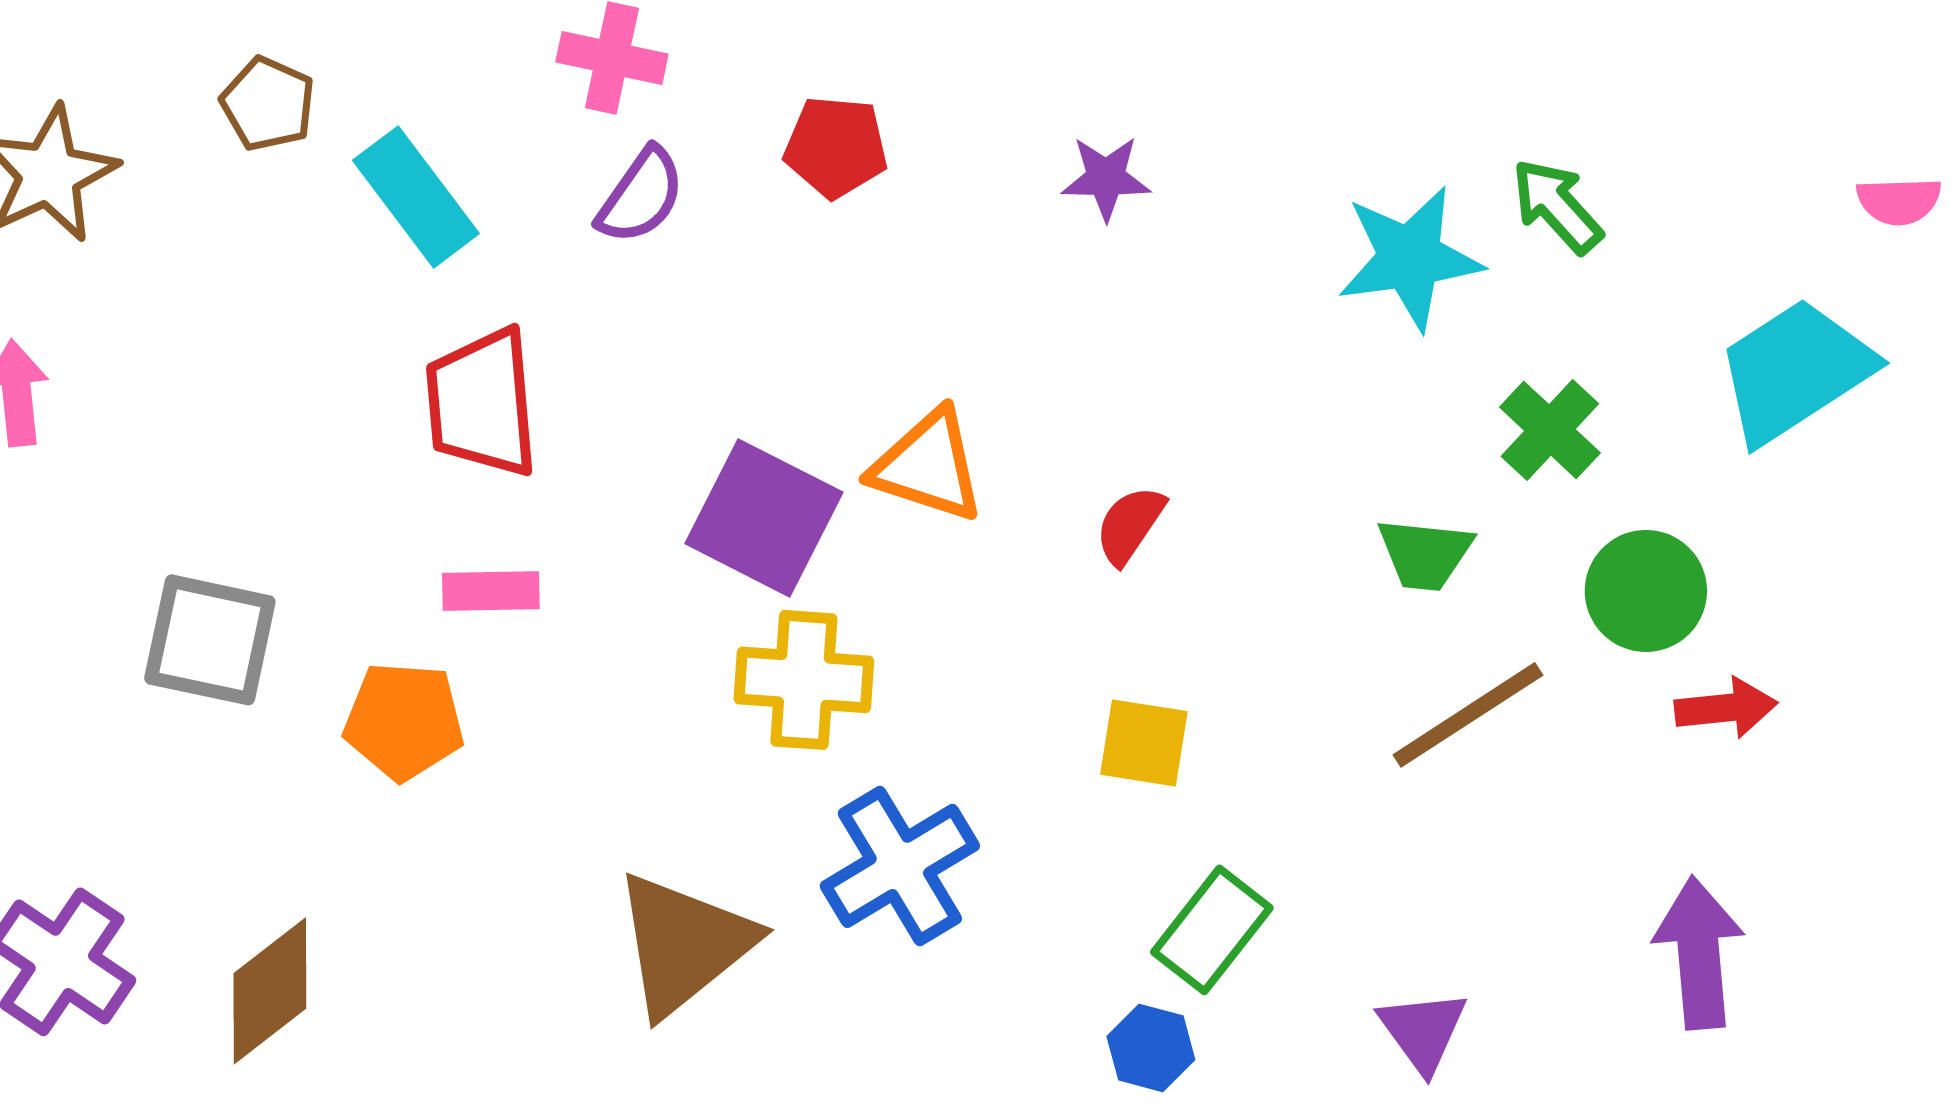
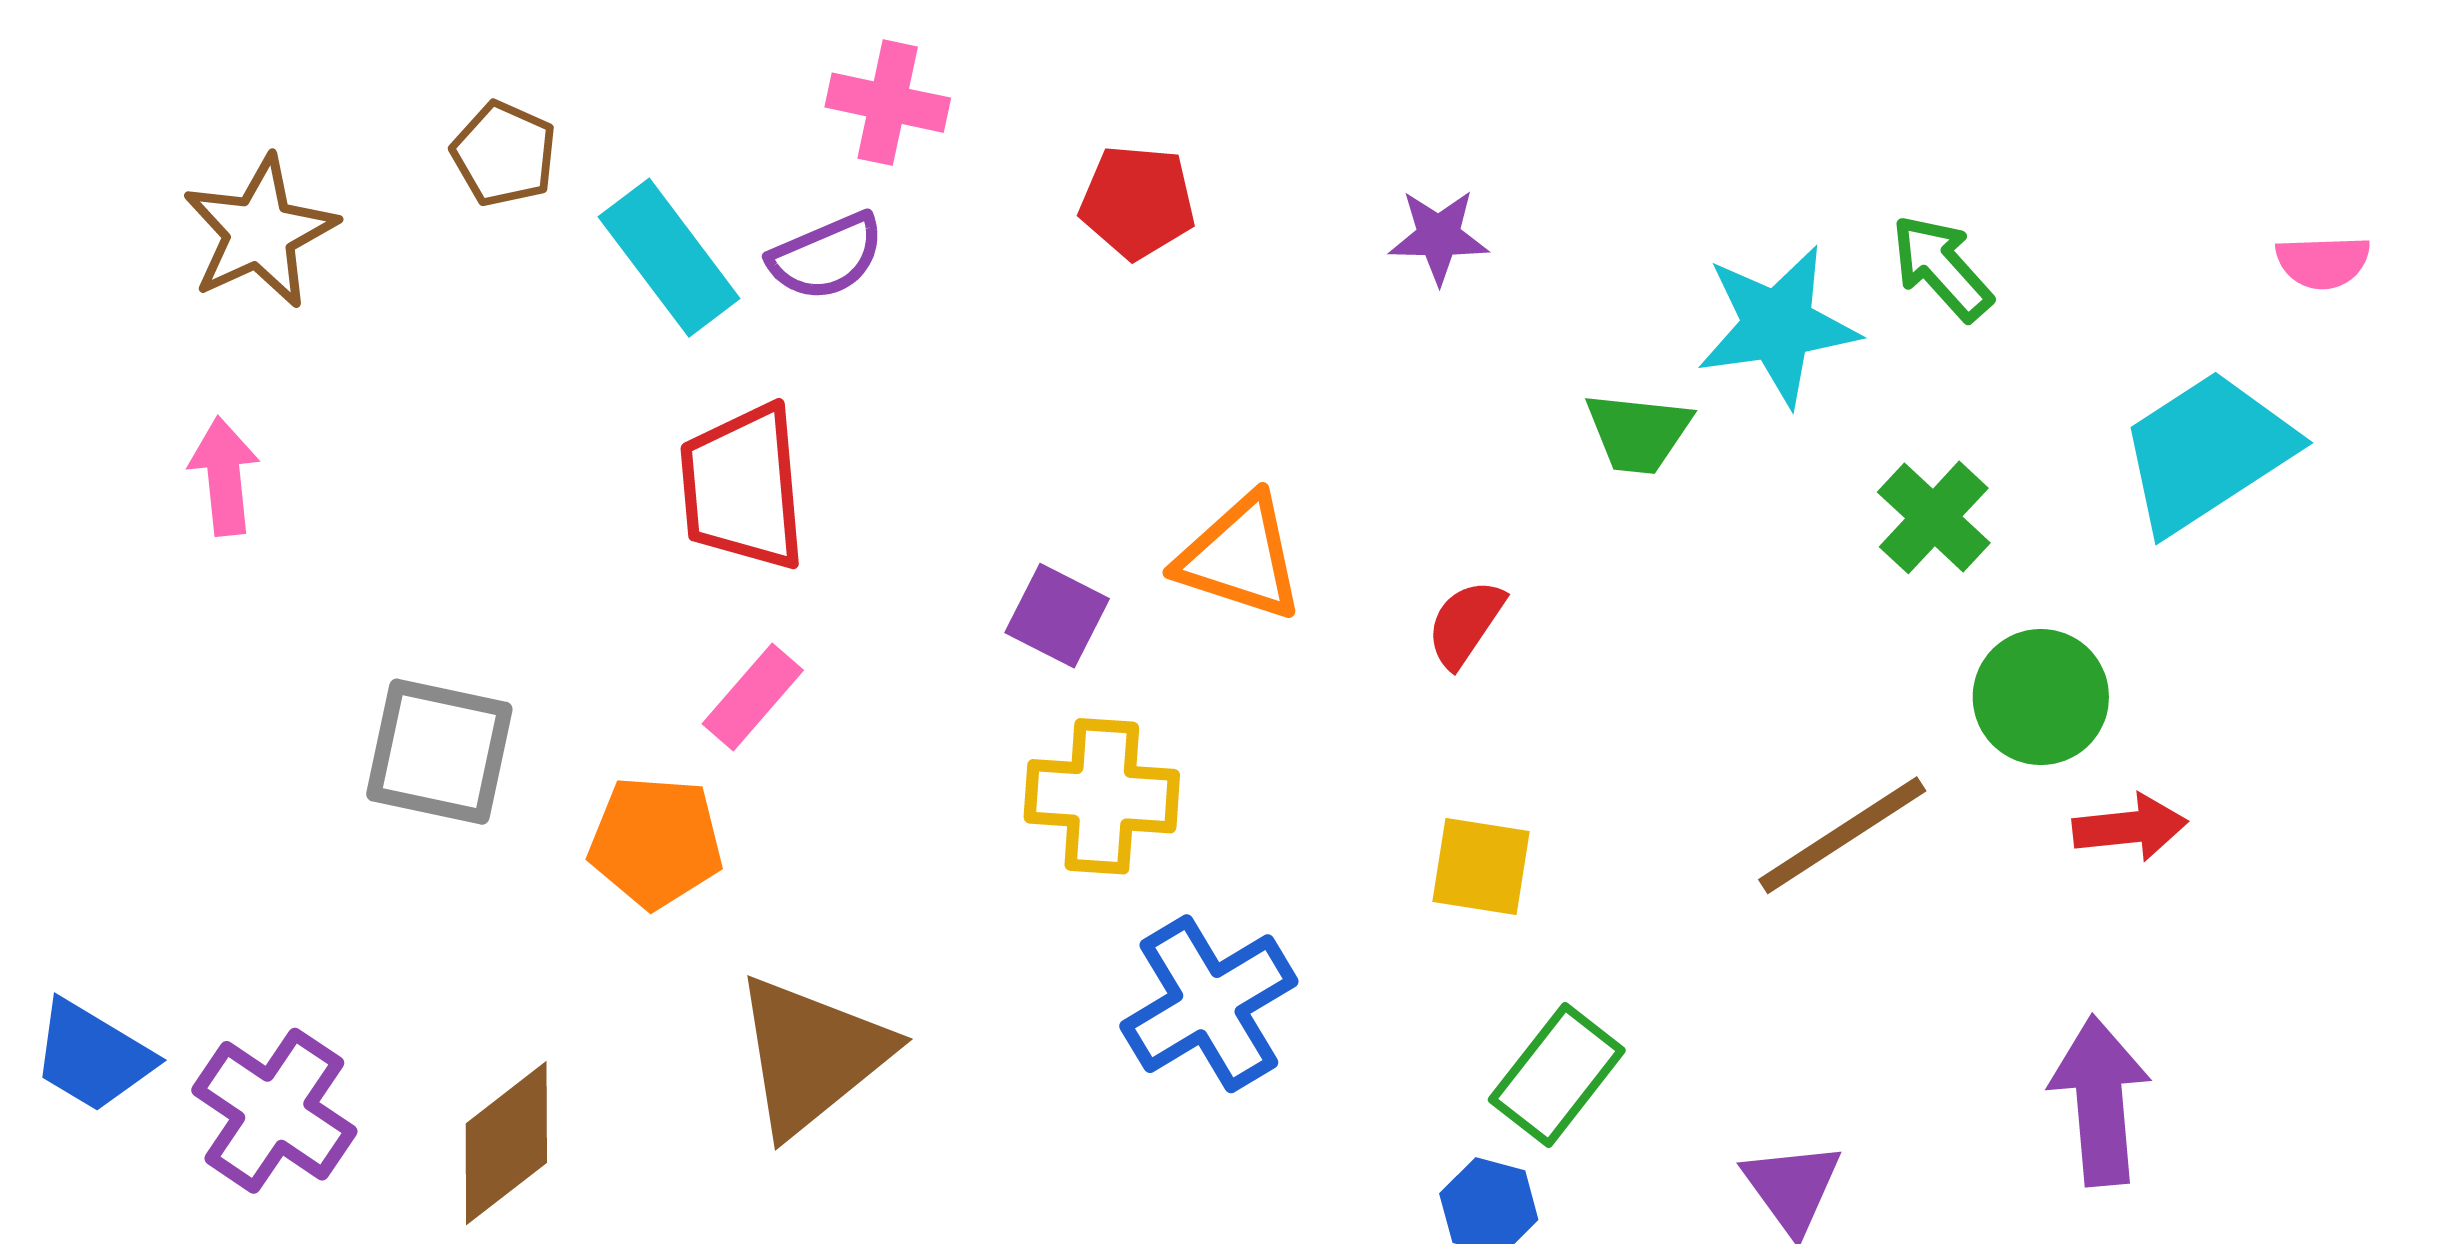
purple semicircle: (641, 196) -> (826, 256), moved, turned 32
purple square: (764, 518) -> (1057, 616), size x0.6
green trapezoid: (1425, 554) -> (1638, 433), moved
pink rectangle: (491, 591) -> (753, 697), turned -48
brown triangle: (684, 944) -> (812, 1055), moved

